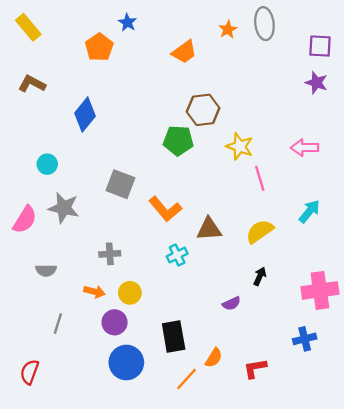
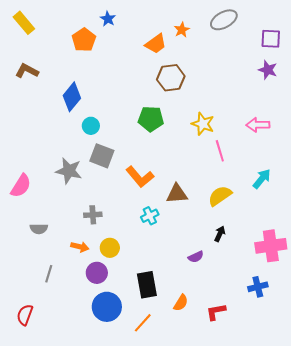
gray ellipse: (264, 24) -> (224, 20), turned 68
orange star: (228, 30) -> (182, 30), moved
brown hexagon: (203, 110) -> (171, 78), moved
cyan circle: (47, 164) -> (91, 126), moved
gray star: (64, 208) -> (69, 171), moved
orange line: (187, 379) -> (143, 323), moved

